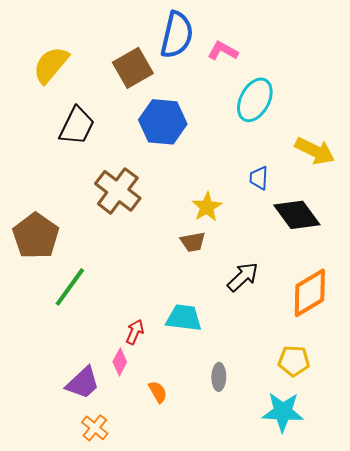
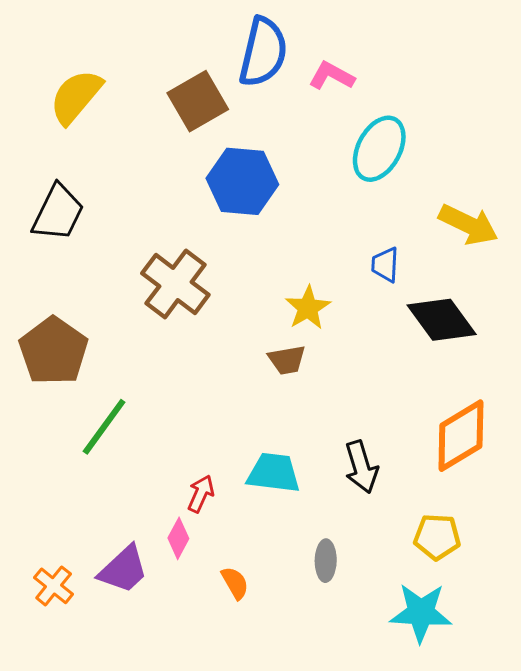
black trapezoid: (77, 126) -> (58, 213), moved
black arrow: (243, 277) -> (361, 467), moved, turned 116
orange cross: (95, 428) -> (54, 586), moved

